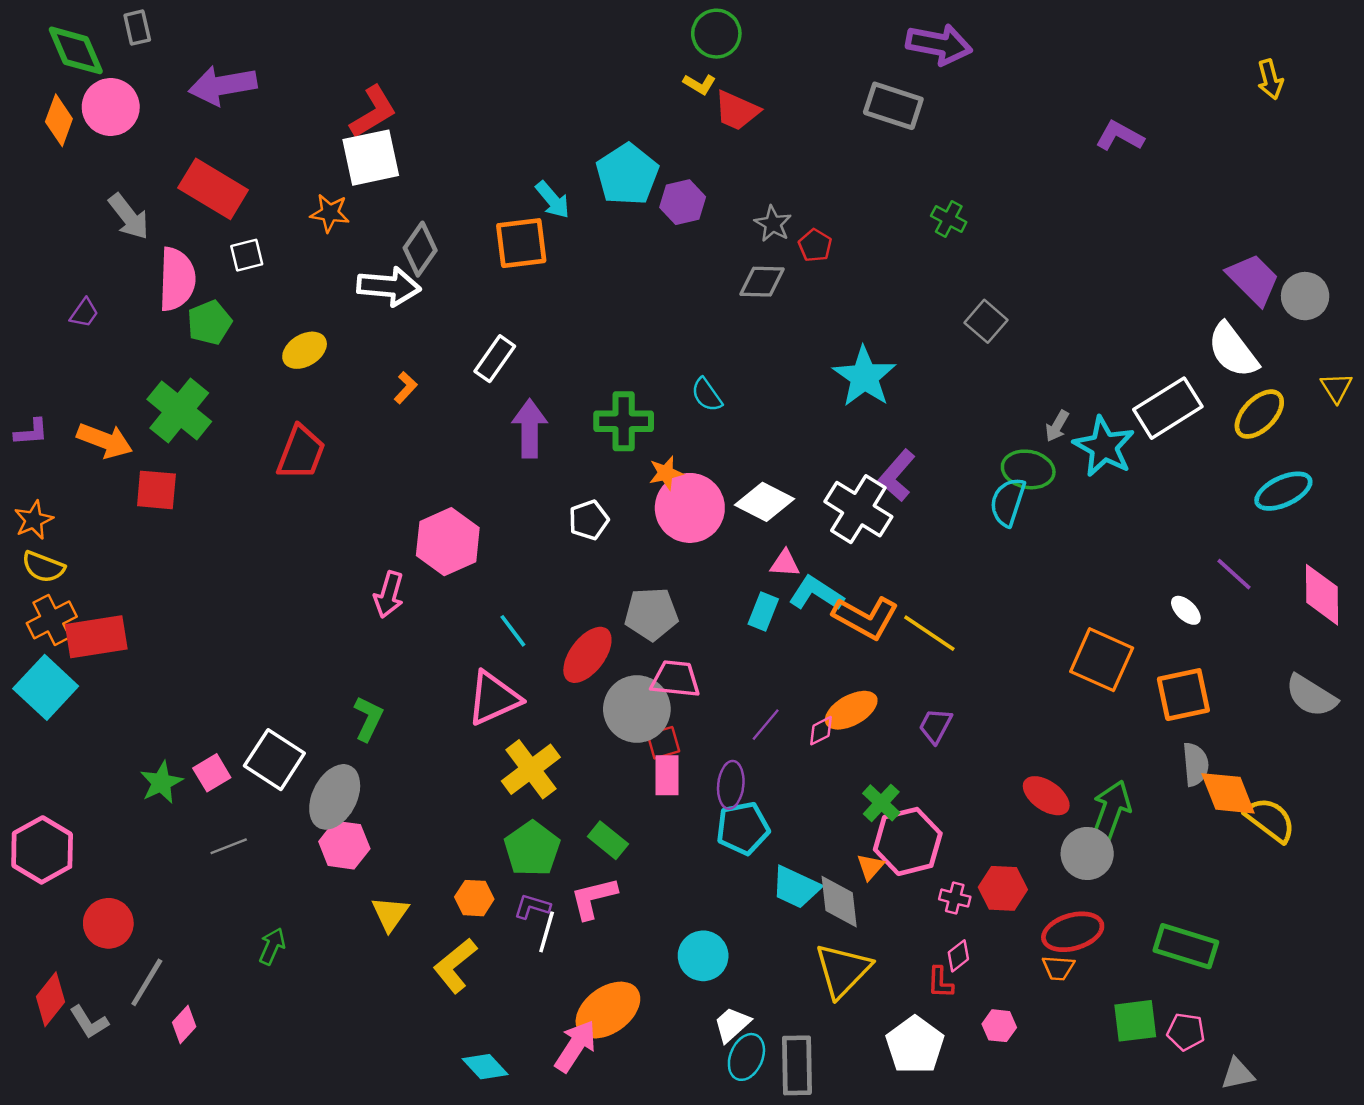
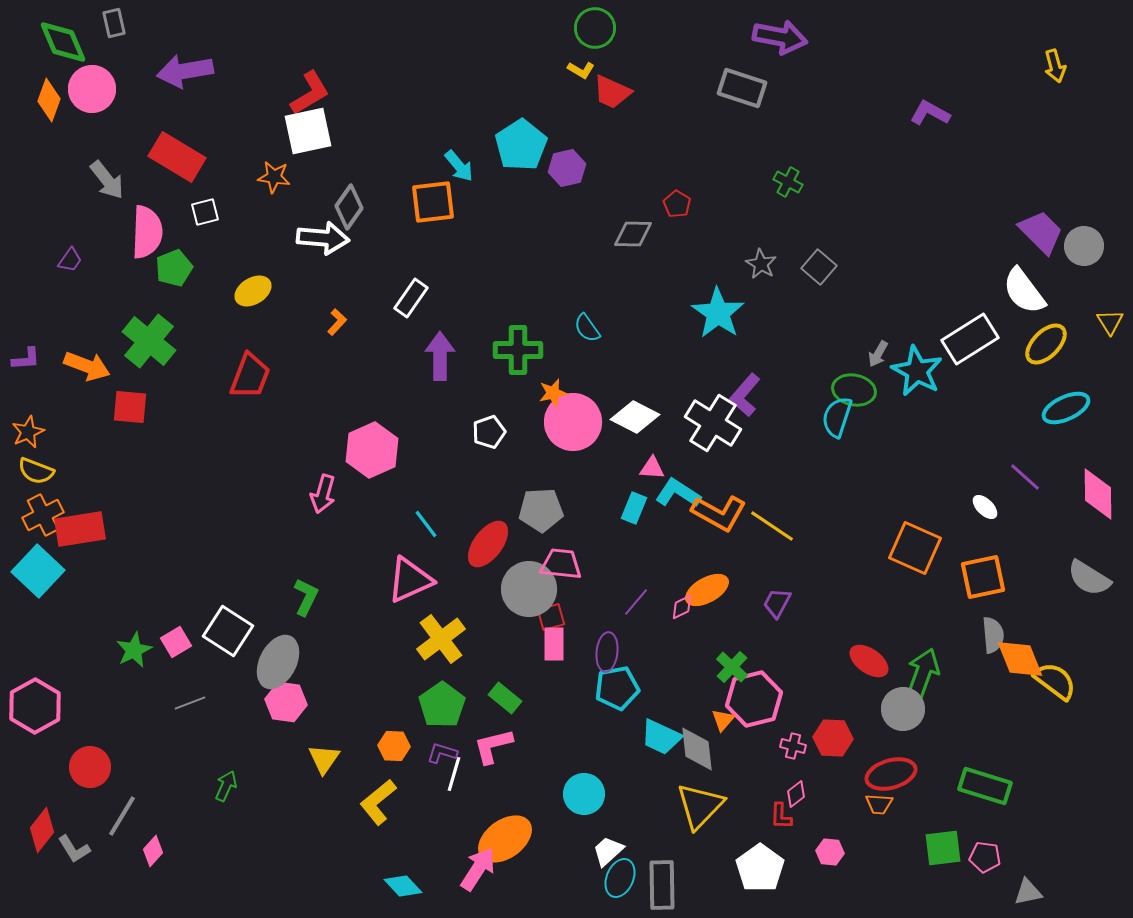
gray star: (773, 224) -> (761, 264), moved

